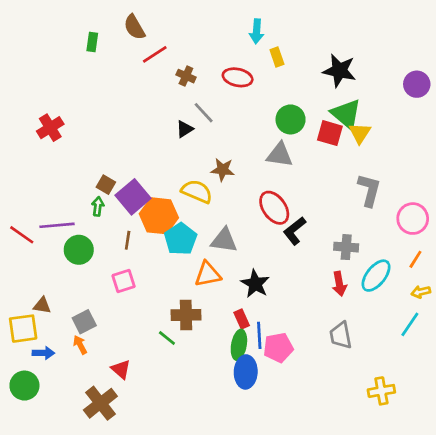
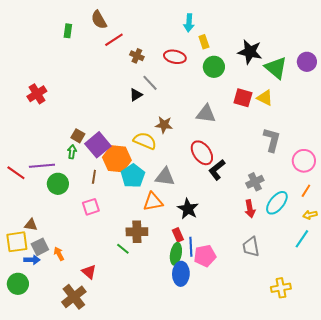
green triangle: (346, 114) -> (276, 68), moved
green circle: (291, 119) -> (214, 67), moved
yellow triangle: (360, 133) -> (265, 98), turned -36
gray cross: (346, 247) -> (255, 182), turned -30
gray square: (84, 322) -> (40, 247), moved

